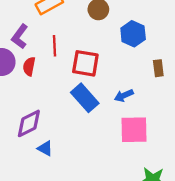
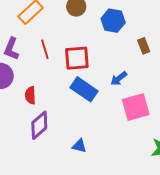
red semicircle: (29, 66) -> (30, 95), moved
blue triangle: (45, 148) -> (79, 146), moved

